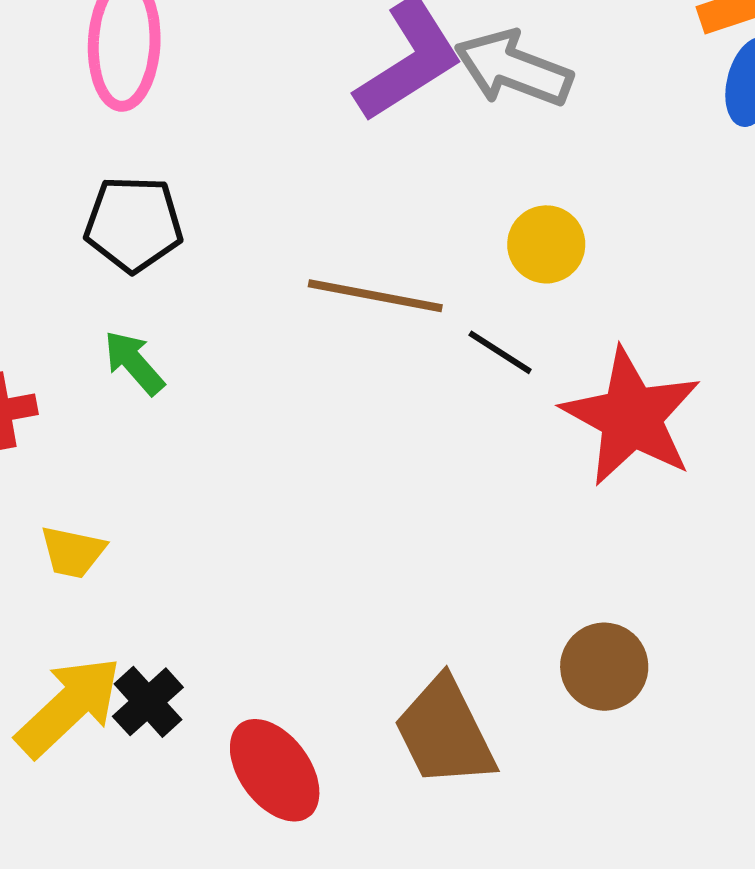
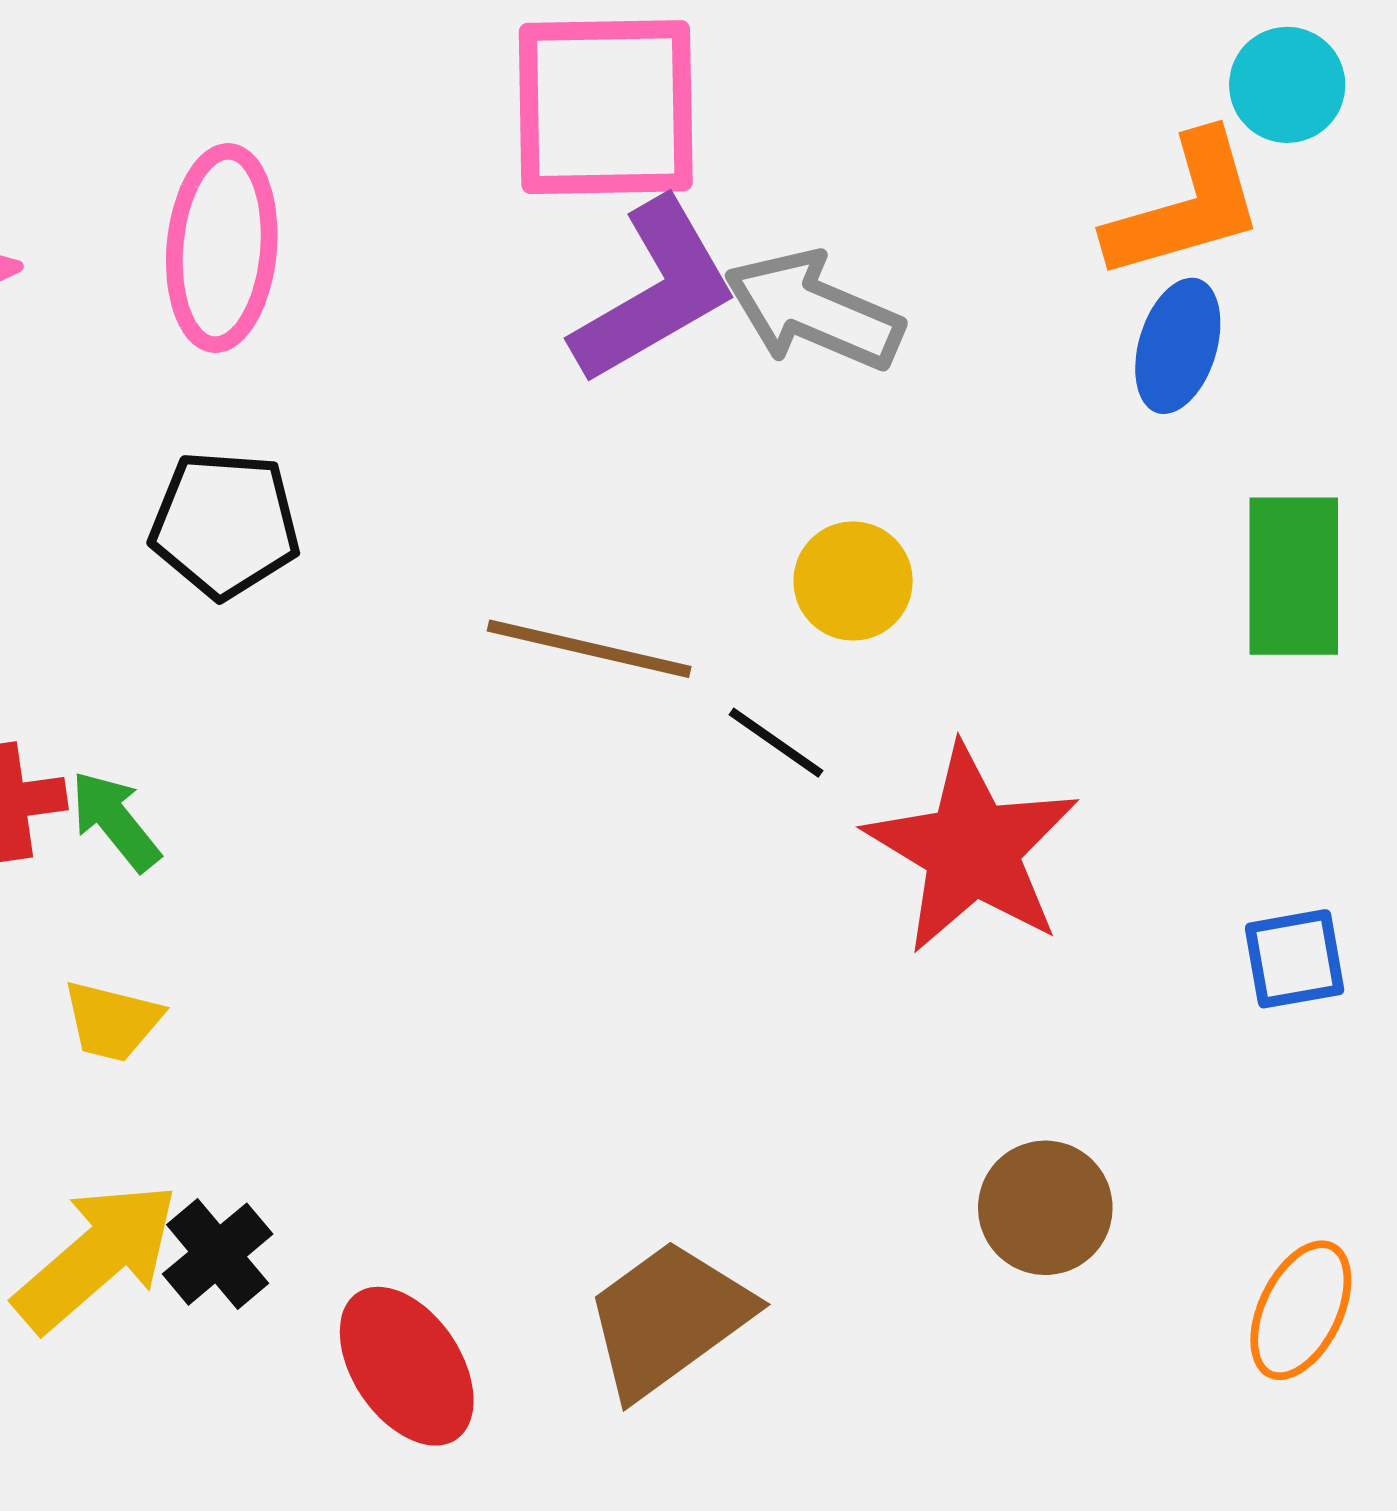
green arrow: (134, 363) -> (115, 821), moved
brown circle: (604, 667) -> (1045, 1208), moved
brown trapezoid: (445, 732) -> (668, 1319), turned 78

